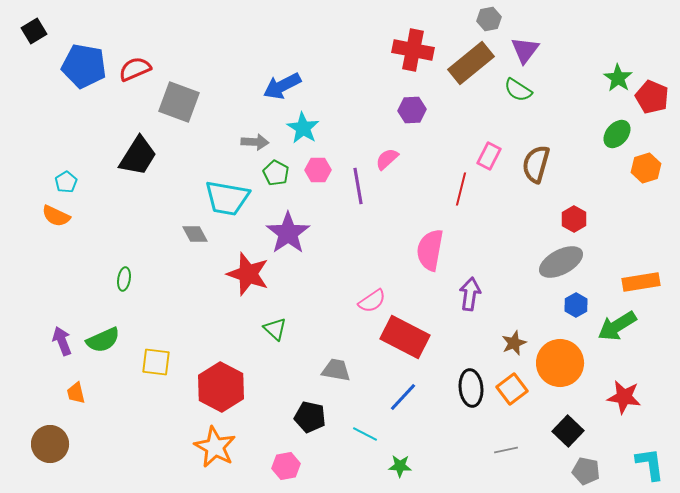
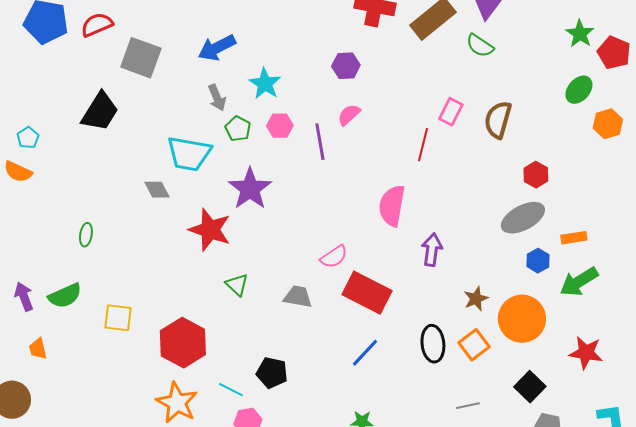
blue arrow: (282, 86) -> (217, 48), moved
purple hexagon: (412, 110) -> (346, 66), moved
gray arrow: (255, 142) -> (217, 98), turned 64
orange rectangle: (641, 282) -> (574, 238), moved, size x0.7
gray trapezoid: (336, 370) -> (298, 297), moved
cyan line: (365, 434) -> (231, 390), moved

